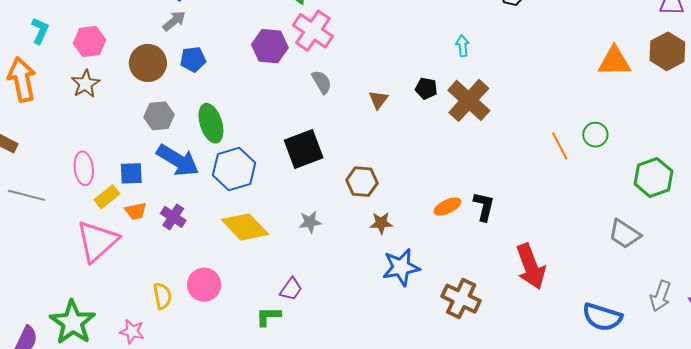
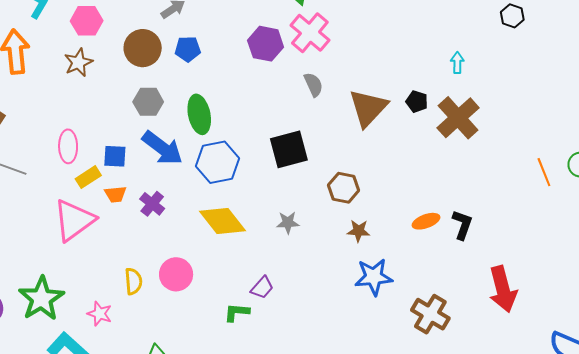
brown triangle: (378, 100) -> (368, 108), size x2.0

